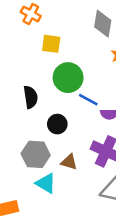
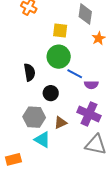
yellow square: (51, 44) -> (60, 30), moved
brown triangle: (69, 162) -> (60, 123), turned -40

